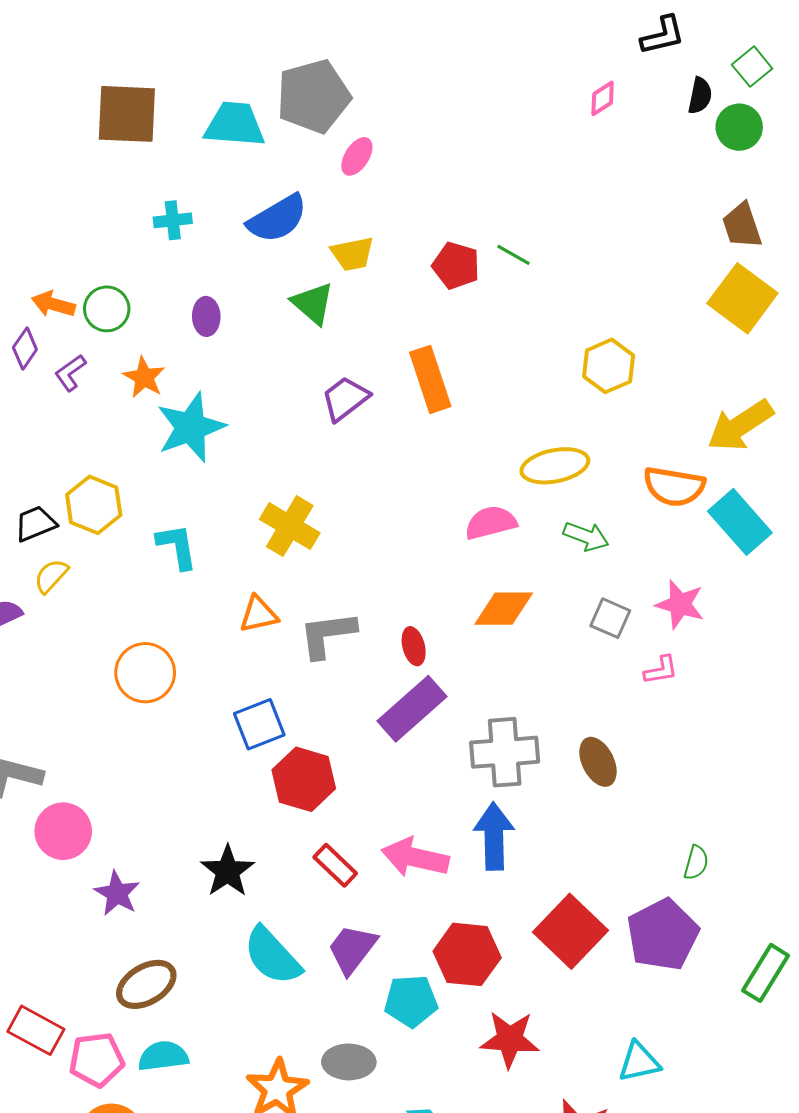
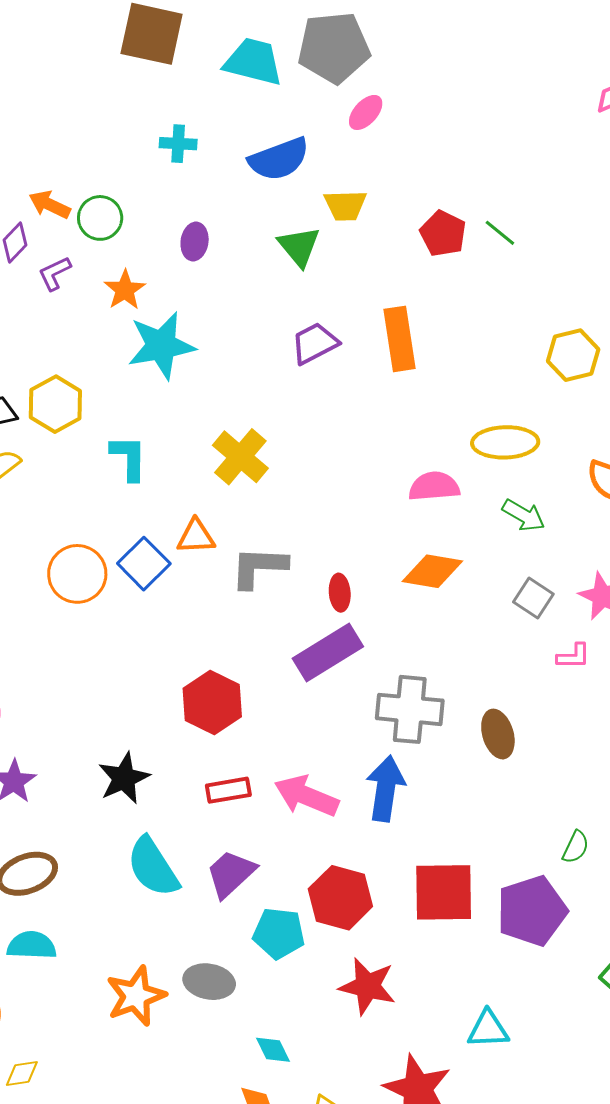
blue square: (259, 724) -> (144, 564), moved, turned -33
red rectangle: (335, 865) -> (228, 790), turned -63
red square: (570, 931) -> (444, 892), turned 36

